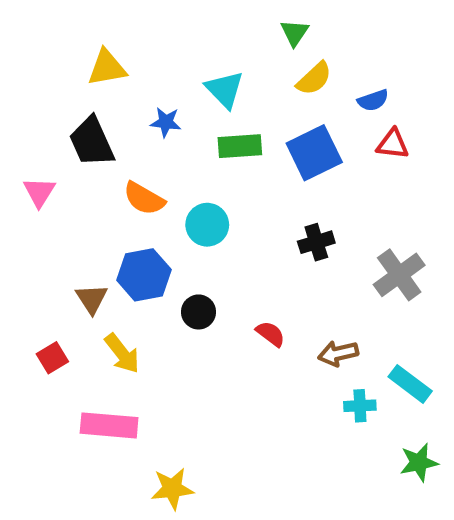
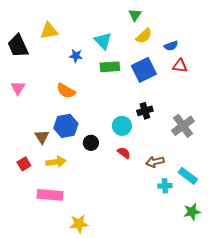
black trapezoid: (92, 142) -> (18, 46), moved
cyan circle: (207, 225) -> (122, 126), moved
yellow arrow: (122, 353) -> (56, 162), turned -60

